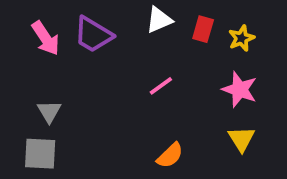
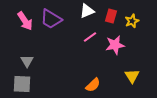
pink line: (161, 86) -> (90, 37), moved
pink star: (240, 90) -> (115, 45), moved, turned -30

